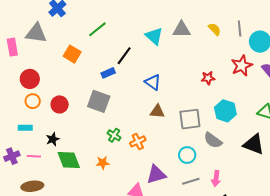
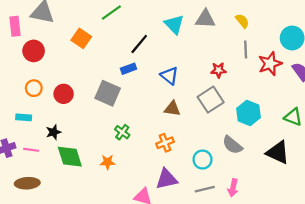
gray line: (240, 29) -> (246, 50), moved
blue rectangle: (108, 73) -> (128, 69), moved
red star: (208, 78) -> (219, 70), moved
red circle: (30, 79) -> (34, 51), moved
gray square: (190, 119) -> (211, 100), moved, turned -30
orange cross: (138, 141) -> (165, 143), moved

